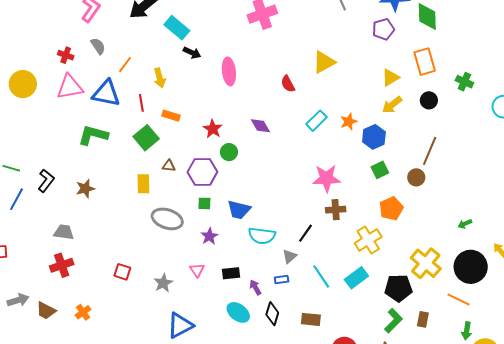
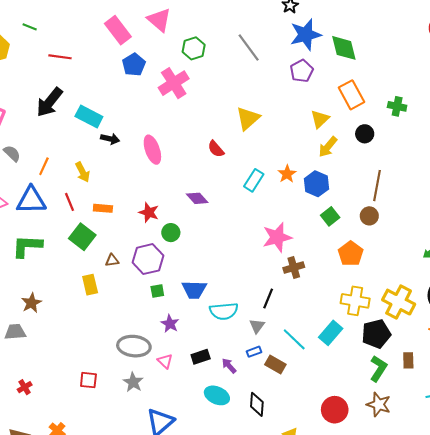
gray ellipse: (167, 219) -> (134, 346), moved
gray trapezoid: (64, 232) -> (15, 332), moved
yellow cross: (368, 240) -> (355, 301), moved, turned -36
red cross: (62, 265) -> (25, 387), size x0.6
black diamond: (272, 314) -> (257, 404), moved
brown rectangle: (311, 319) -> (275, 364), moved, turned 36

